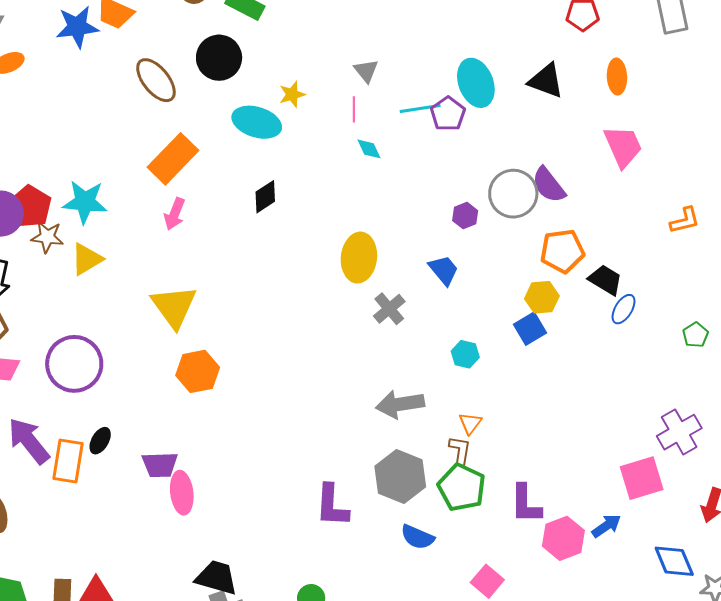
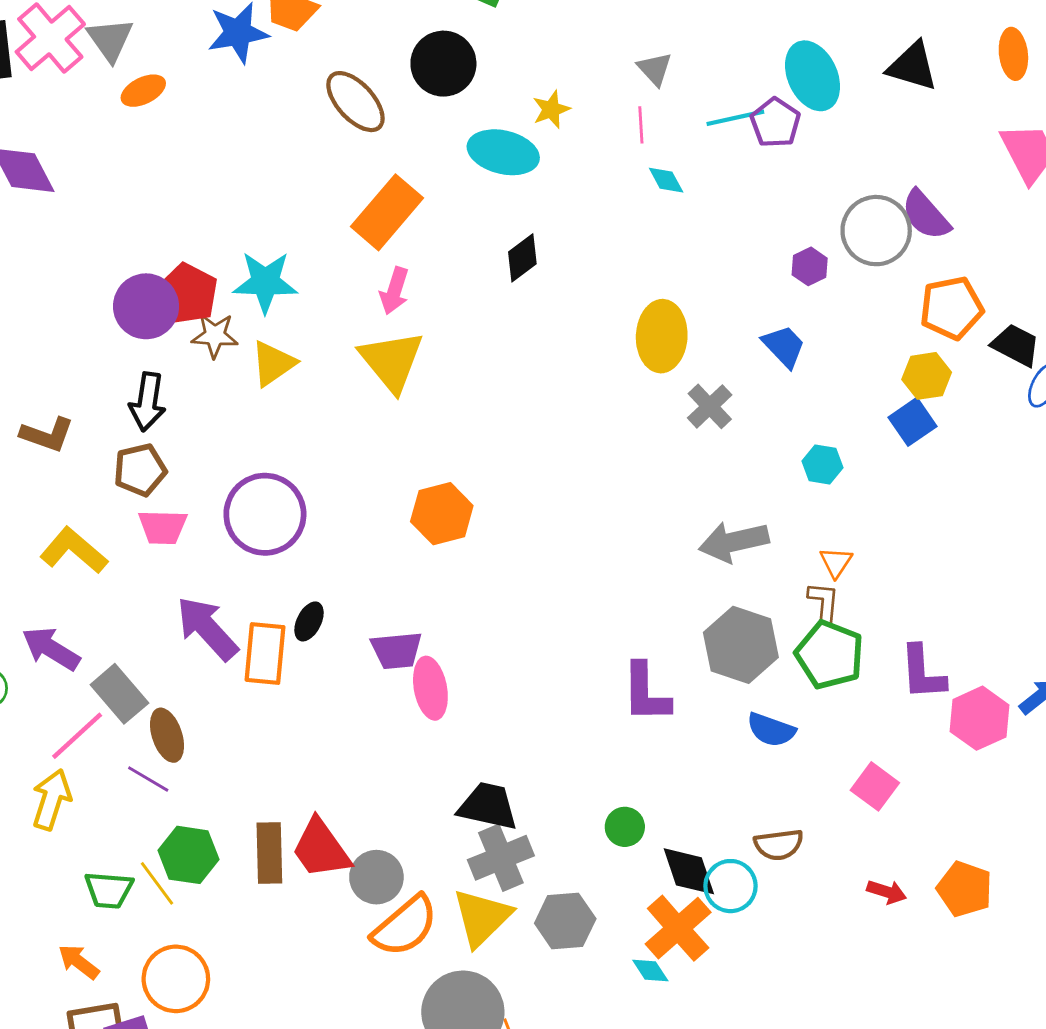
yellow triangle: (174, 306) -> (392, 361), moved

